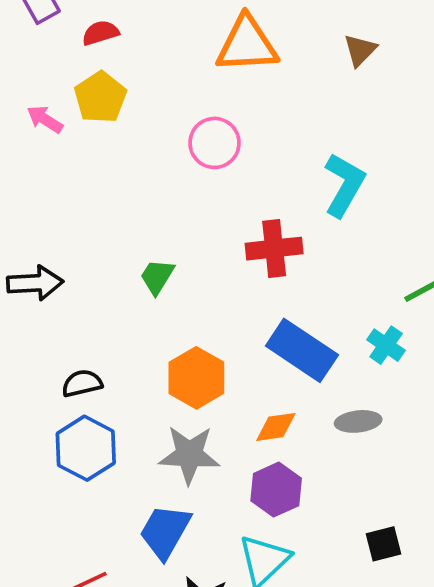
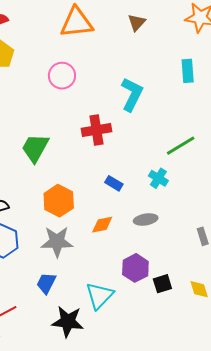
green trapezoid: (157, 276) -> (35, 148), size x1.5
blue rectangle: (302, 350) -> (114, 183), size x0.5
purple hexagon: (276, 490) -> (135, 268), moved
blue trapezoid: (165, 531) -> (46, 283), size x0.7

